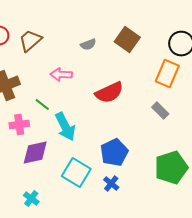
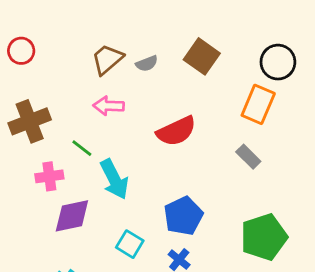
brown trapezoid: (30, 40) -> (107, 59), moved
cyan square: (76, 172) -> (130, 244), size x0.7

